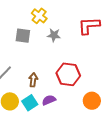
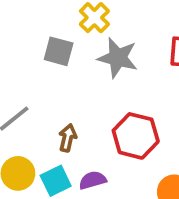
gray star: (54, 35) -> (118, 58), size x1.5

